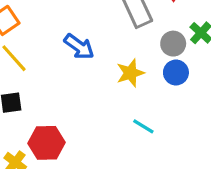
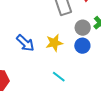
blue arrow: (79, 47) -> (25, 43), moved

